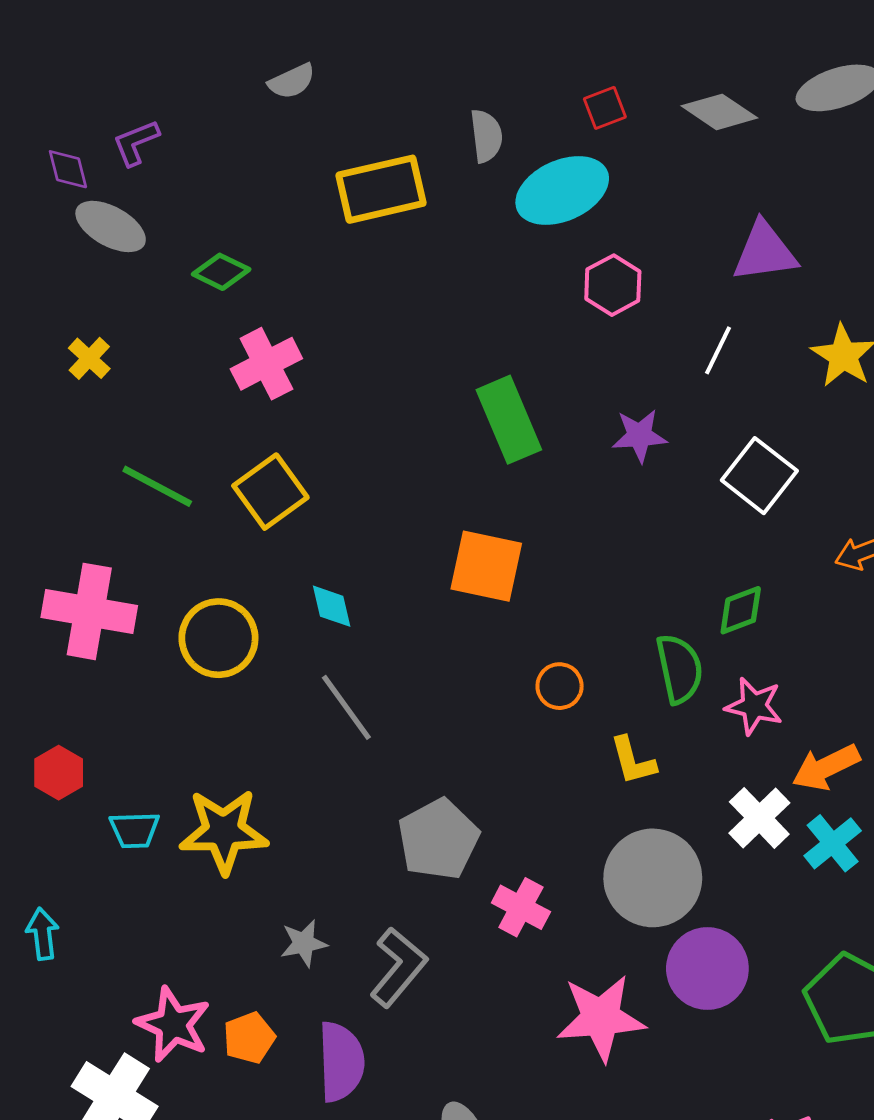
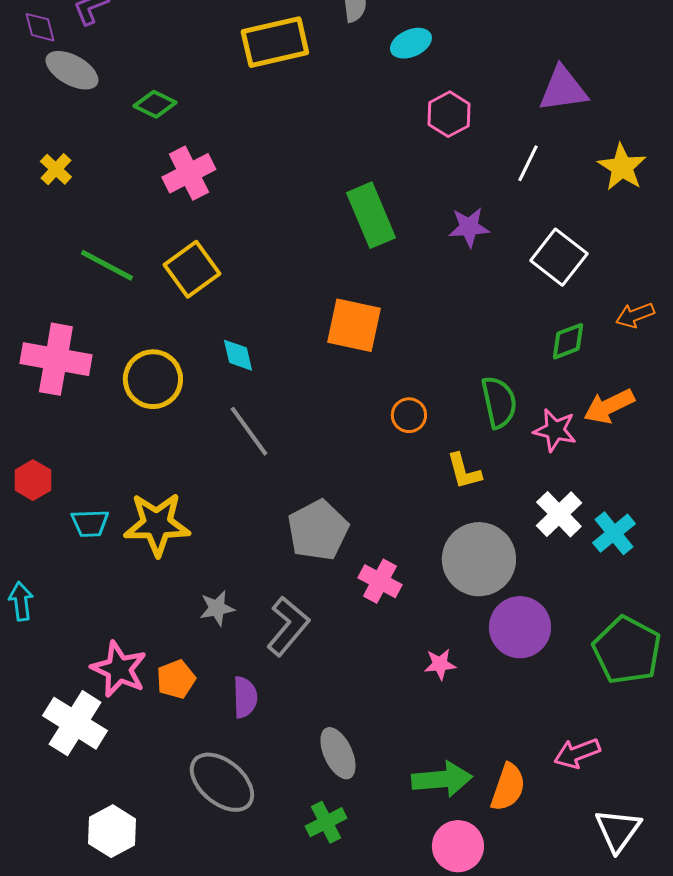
cyan ellipse: (562, 191) -> (411, 43), size x0.6
green diamond: (741, 610) -> (568, 341), moved
orange arrow: (826, 767) -> (609, 406), moved
pink star: (601, 1018) -> (440, 664), size x0.5
purple semicircle: (341, 1062) -> (245, 697), size x0.7

